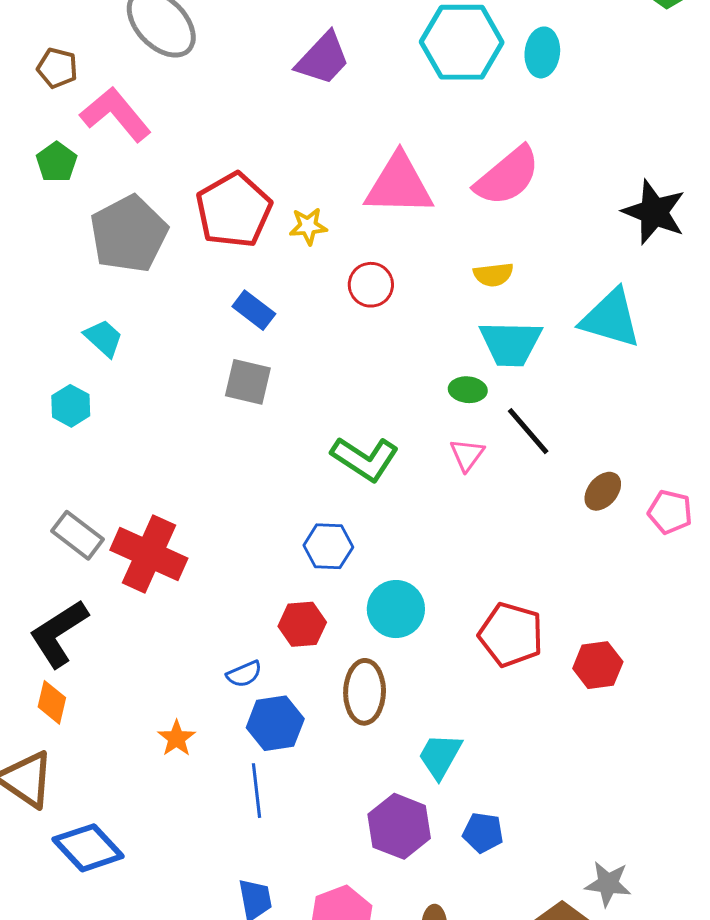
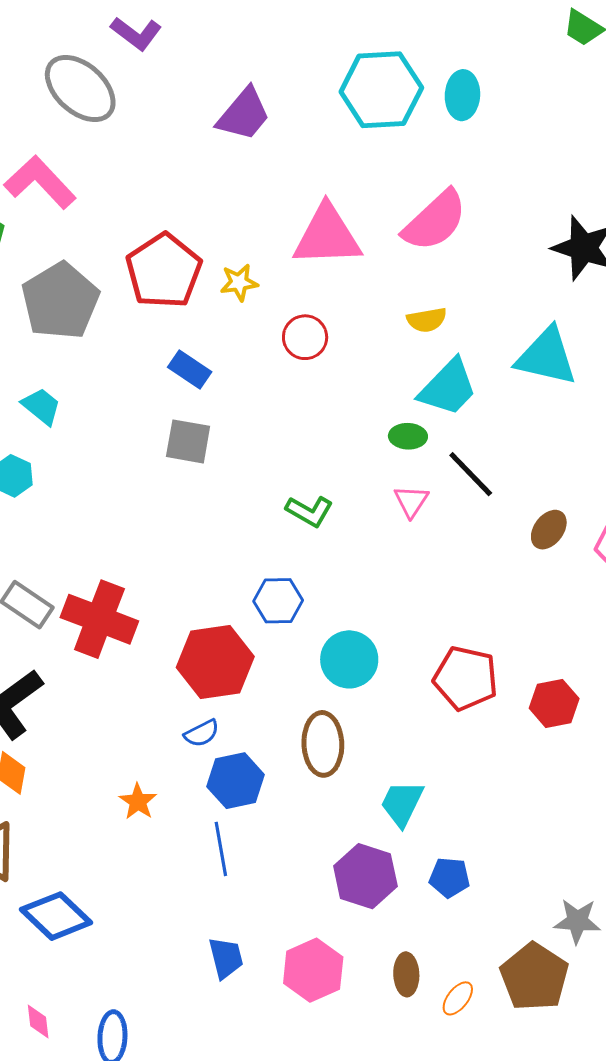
cyan trapezoid: (511, 343) -> (448, 387), turned -44
green L-shape: (365, 459) -> (309, 511), size x0.7
red hexagon: (302, 624) -> (215, 662), moved, size x1.6

